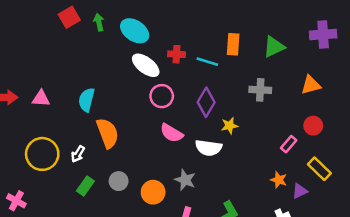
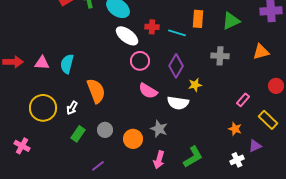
cyan semicircle: (87, 100) -> (67, 64), moved
red circle: (313, 126) -> (276, 86), moved
purple triangle: (300, 191) -> (255, 146), moved

